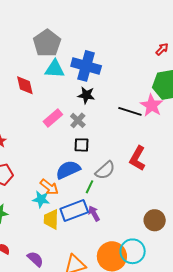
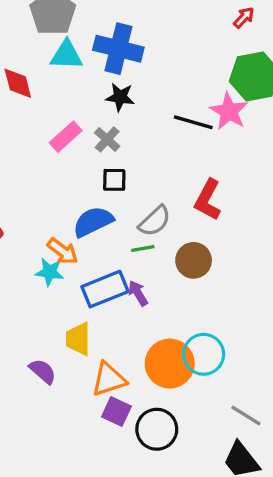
green line: (89, 187) -> (143, 248), moved, turned 56
yellow trapezoid: (51, 219) -> (78, 339), moved
brown circle: (155, 220) -> (194, 260), moved

